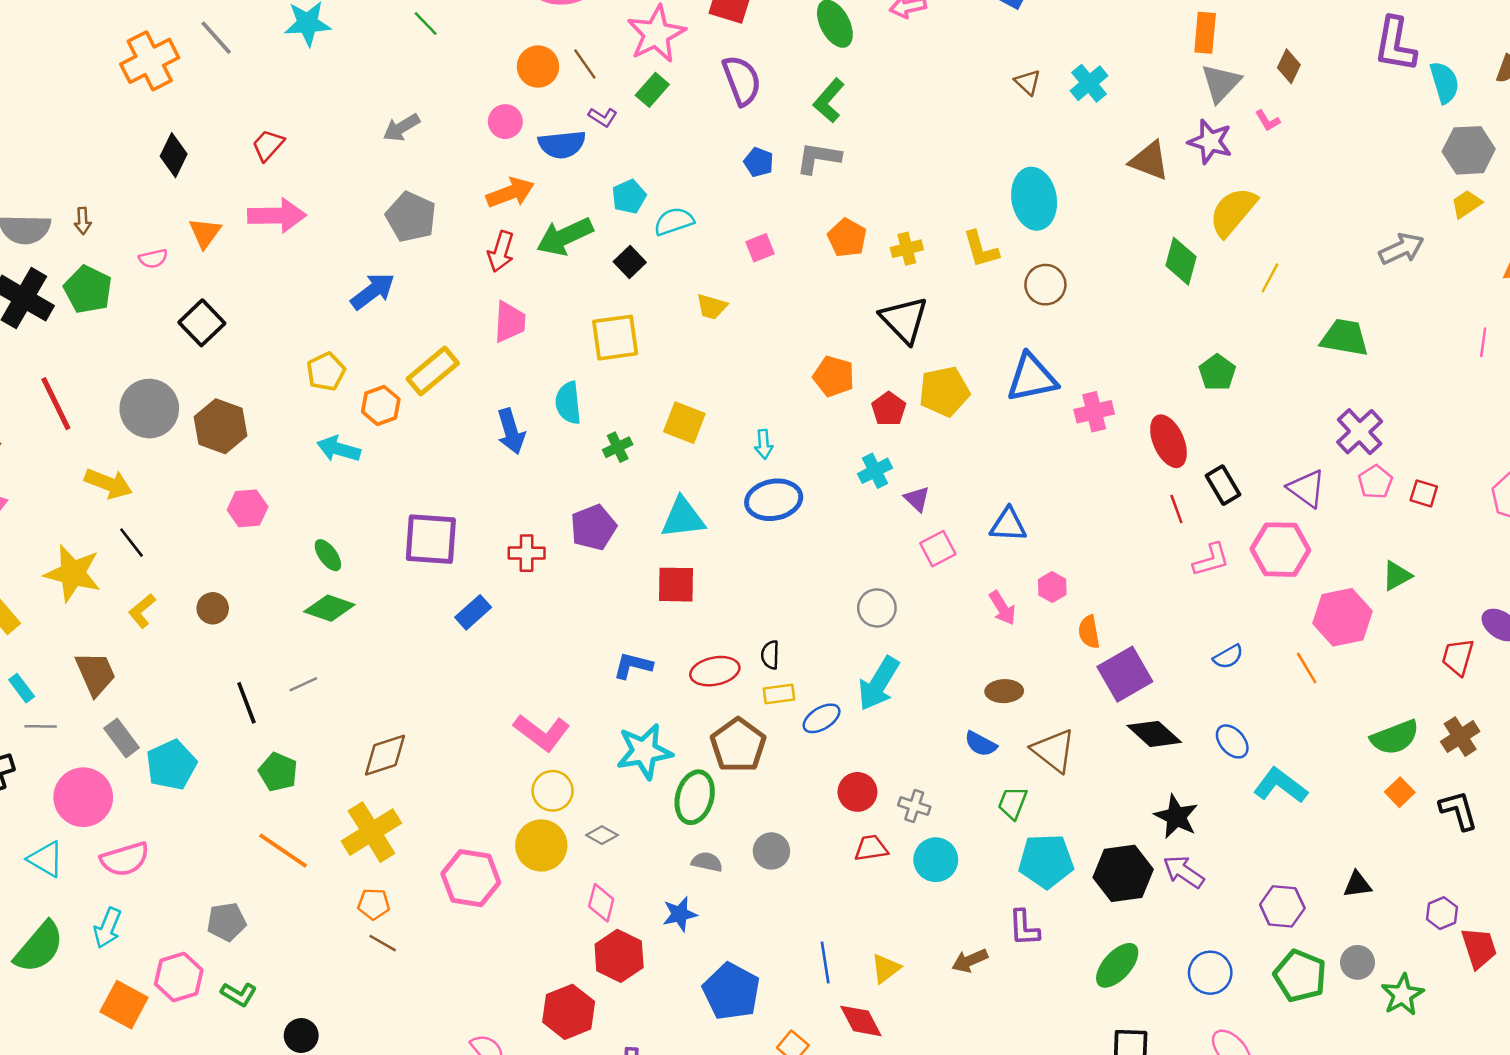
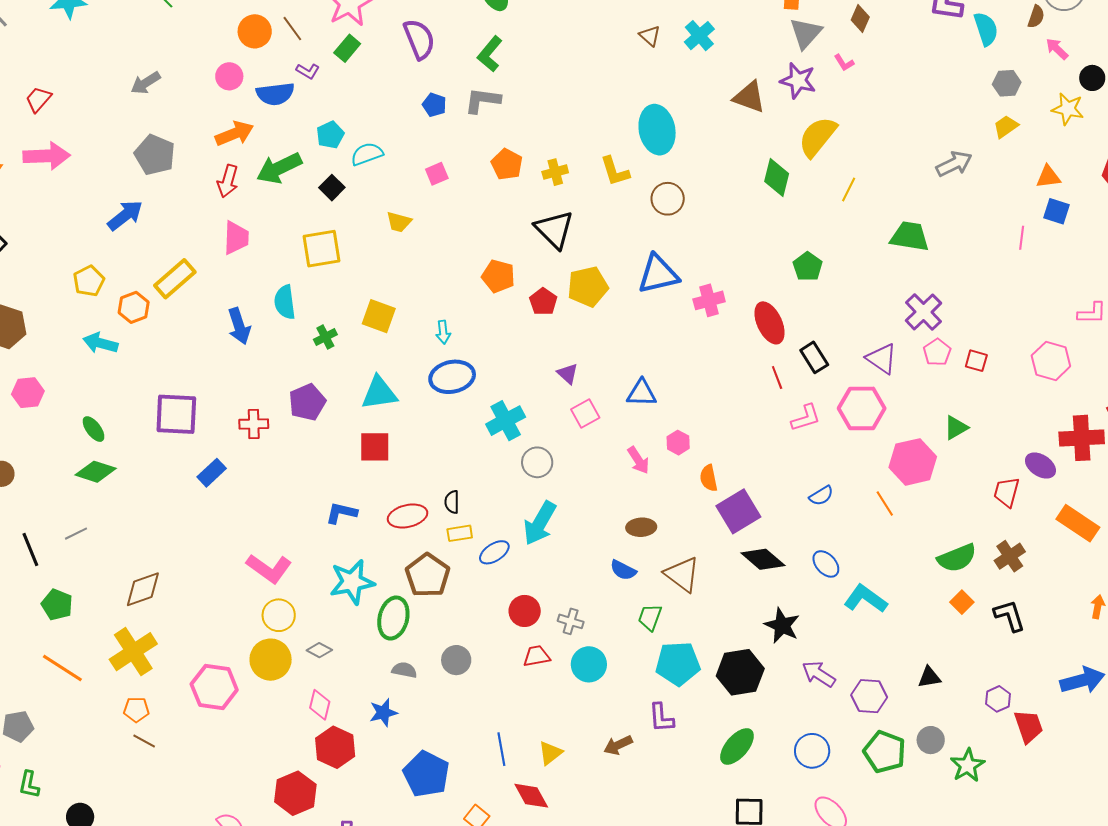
gray hexagon: (1469, 150) -> (1007, 83), size x0.7
cyan cross: (875, 471) -> (506, 421), moved, size x1.4
purple arrow: (1184, 872) -> (819, 674), moved
green L-shape: (239, 994) -> (29, 785), turned 72

